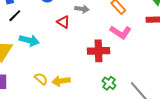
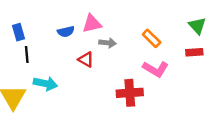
black line: (15, 16) -> (27, 54), turned -48

